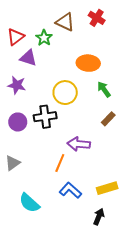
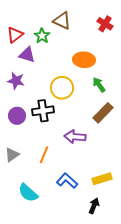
red cross: (97, 18) -> (105, 24), moved
brown rectangle: (108, 119) -> (103, 113), size x1.5
orange line: (60, 163) -> (44, 155), moved

